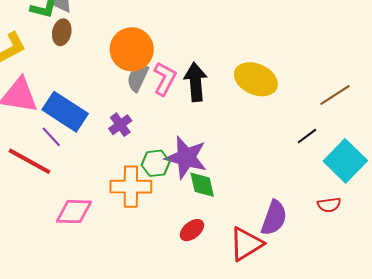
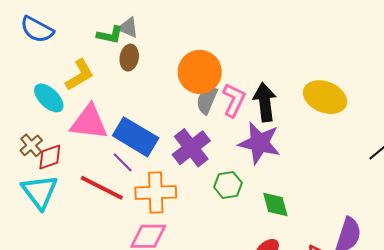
purple cross: (120, 125) -> (191, 148), size x1.6
purple star: (186, 157) -> (259, 143), moved
orange cross: (131, 187) -> (156, 193), moved

